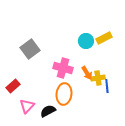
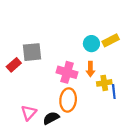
gray square: (30, 49) -> (32, 52), turned 30
orange arrow: (87, 73) -> (90, 69), moved, turned 32
red rectangle: (13, 86) -> (14, 65), moved

